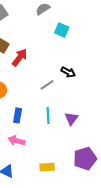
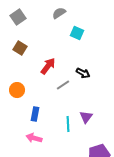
red arrow: (20, 57) -> (48, 66), moved
cyan line: (48, 115) -> (68, 124), moved

